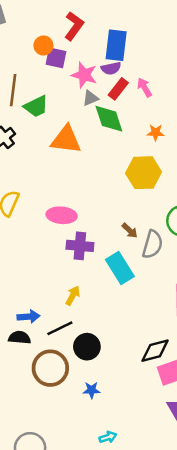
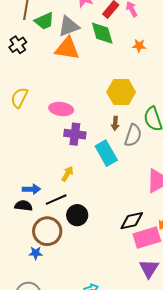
gray triangle: (90, 98) -> (69, 26), moved, size x1.6
yellow hexagon: (144, 173) -> (121, 92), moved
brown arrow: (130, 231) -> (115, 123), turned 48
blue star: (92, 390) -> (36, 253), moved

